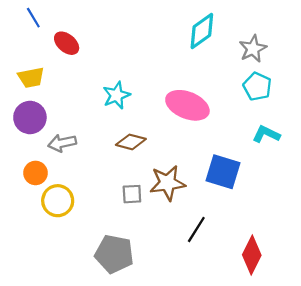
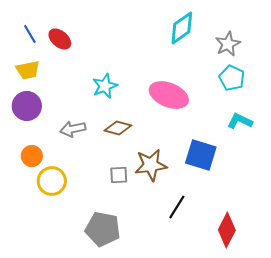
blue line: (33, 18) -> (30, 34), moved
gray arrow: (62, 143) -> (73, 129), moved

